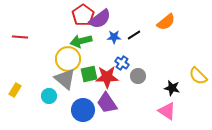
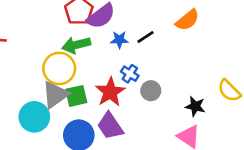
green square: (89, 74) -> (76, 96), moved
red star: (107, 77) -> (110, 92), turned -30
gray triangle: (65, 79) -> (55, 95), turned 45
cyan circle: (49, 96) -> (34, 117), size x1.5

